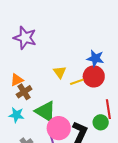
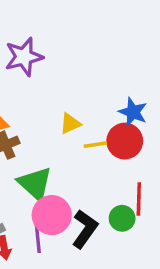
purple star: (25, 38) -> (24, 57), turned 30
yellow triangle: (60, 72) -> (70, 124), turned 32

